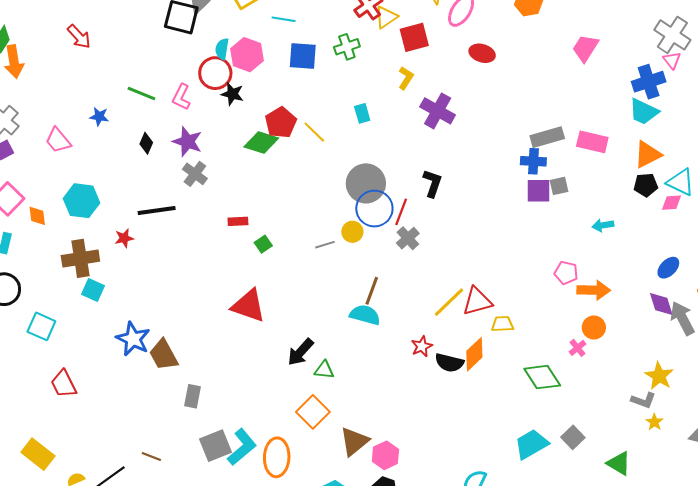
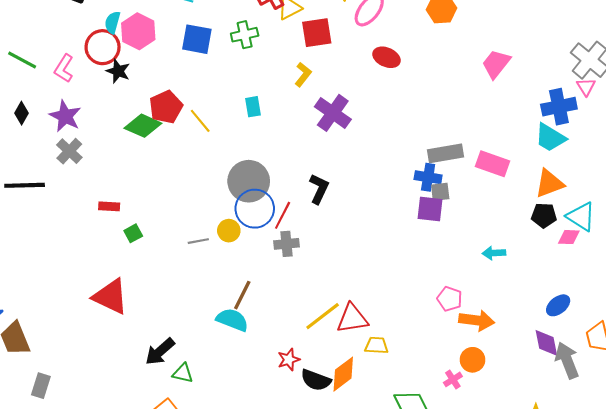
gray square: (559, 186) -> (440, 192), moved
gray cross: (408, 238) -> (287, 244), turned 30

